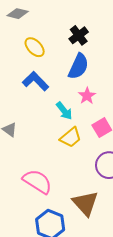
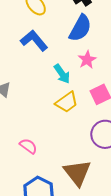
pink semicircle: (37, 181) -> (28, 146), size x0.6

